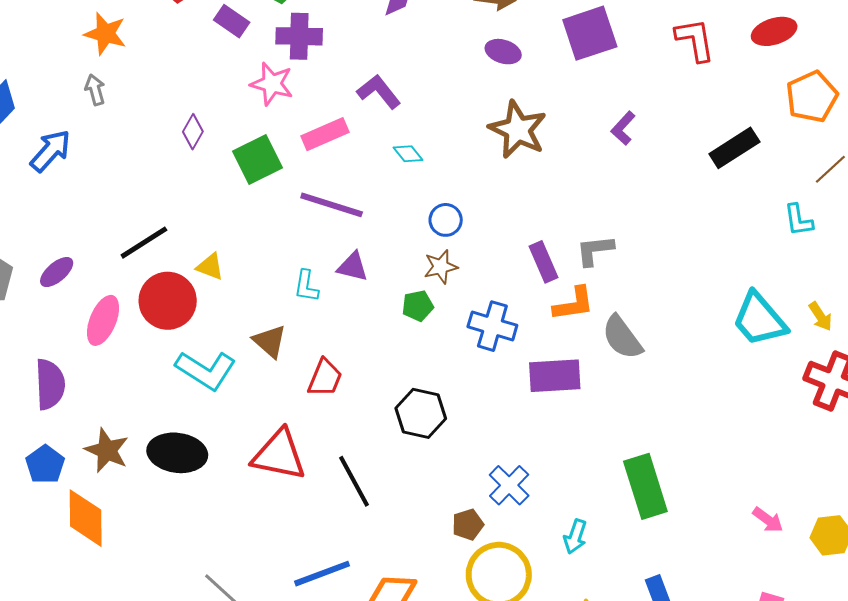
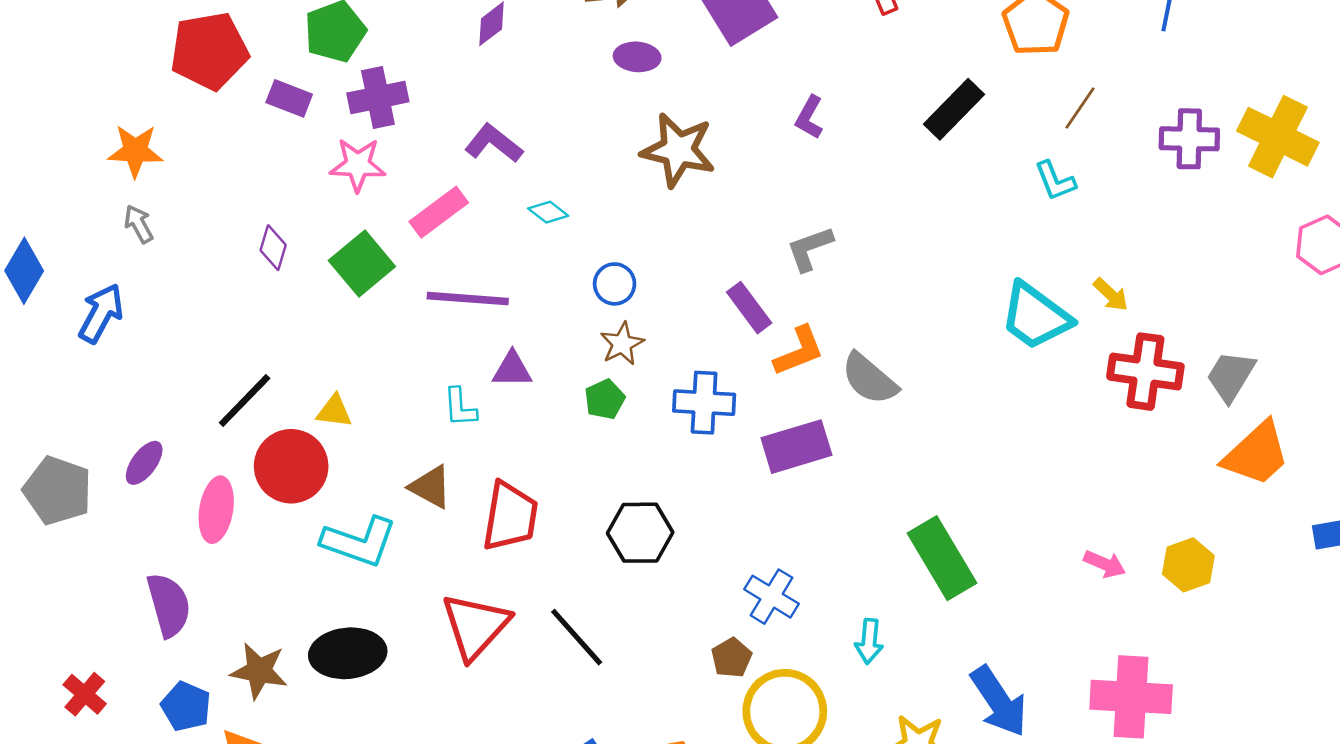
gray L-shape: (595, 250) -> (810, 249), moved
red trapezoid: (325, 378) -> (510, 516), size x1.4
red triangle: (279, 455) -> (475, 626), turned -46

